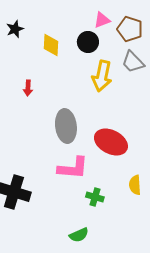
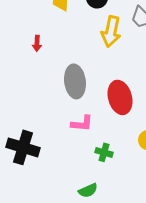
red ellipse: (111, 142) -> (120, 97), turned 48
pink L-shape: (73, 168) -> (82, 123), size x0.7

